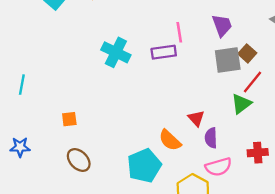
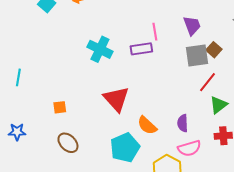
red line: (252, 82) -> (207, 82), moved
green triangle: (241, 104) -> (218, 105), moved
red triangle: (196, 118) -> (116, 99), moved, size x1.8

